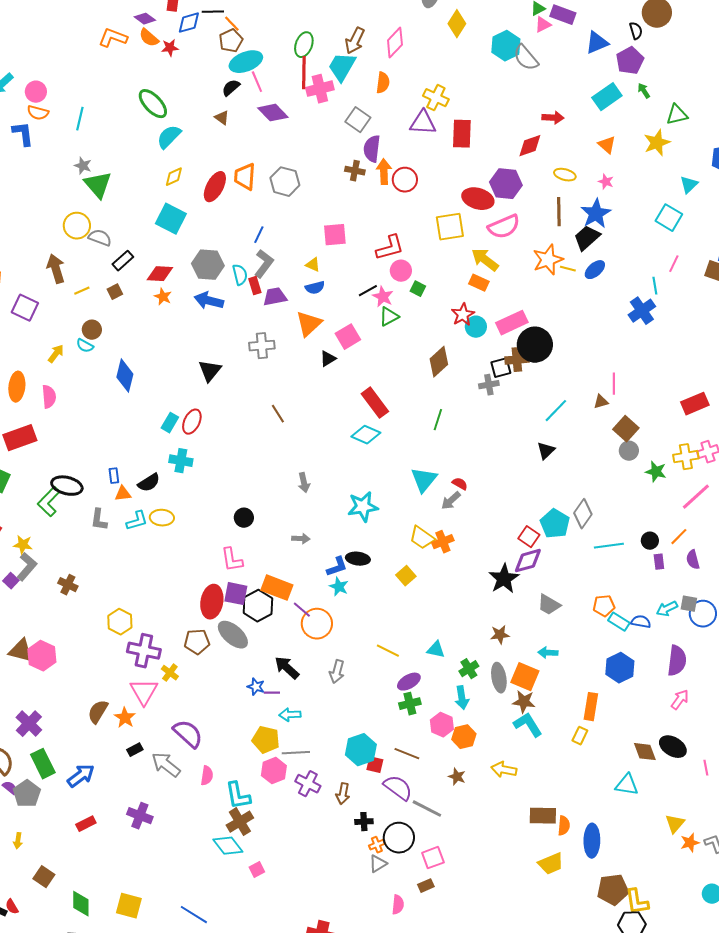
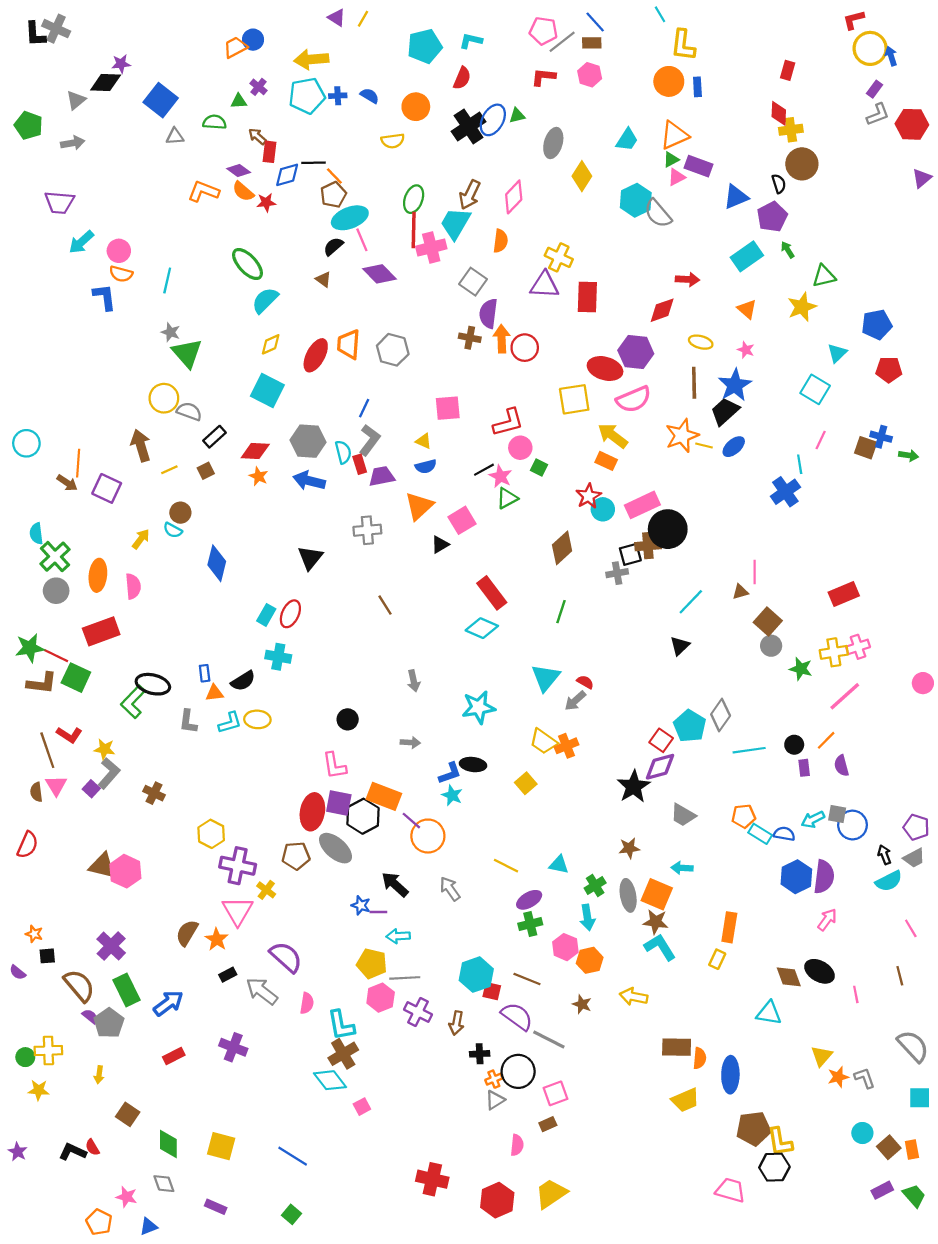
blue hexagon: (620, 668) -> (796, 877), moved
gray arrow: (337, 672) -> (450, 889), turned 130

